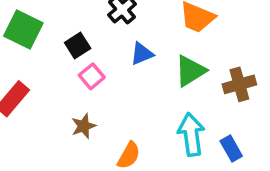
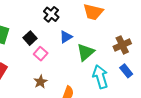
green triangle: (190, 71) -> (85, 52), moved
blue rectangle: (231, 149) -> (126, 71), moved

